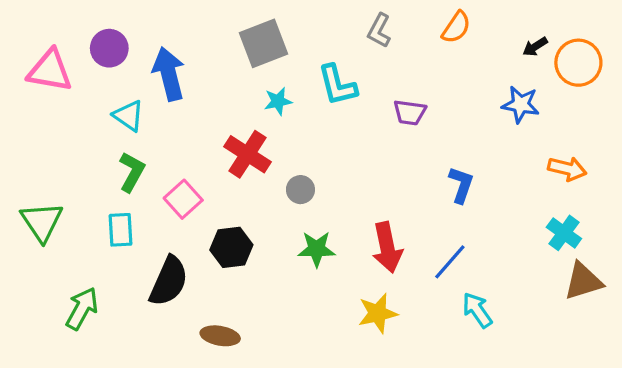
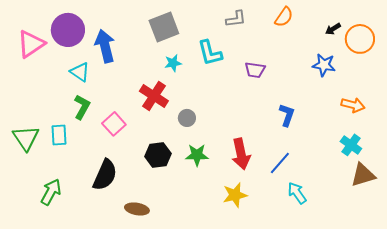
gray L-shape: (379, 31) -> (236, 19), turned -125
purple circle: (109, 48) -> (68, 30), size x1.4
pink triangle: (50, 71) -> (31, 44), turned -44
cyan rectangle: (121, 230) -> (59, 135), moved
black hexagon: (231, 247) -> (158, 155), moved

